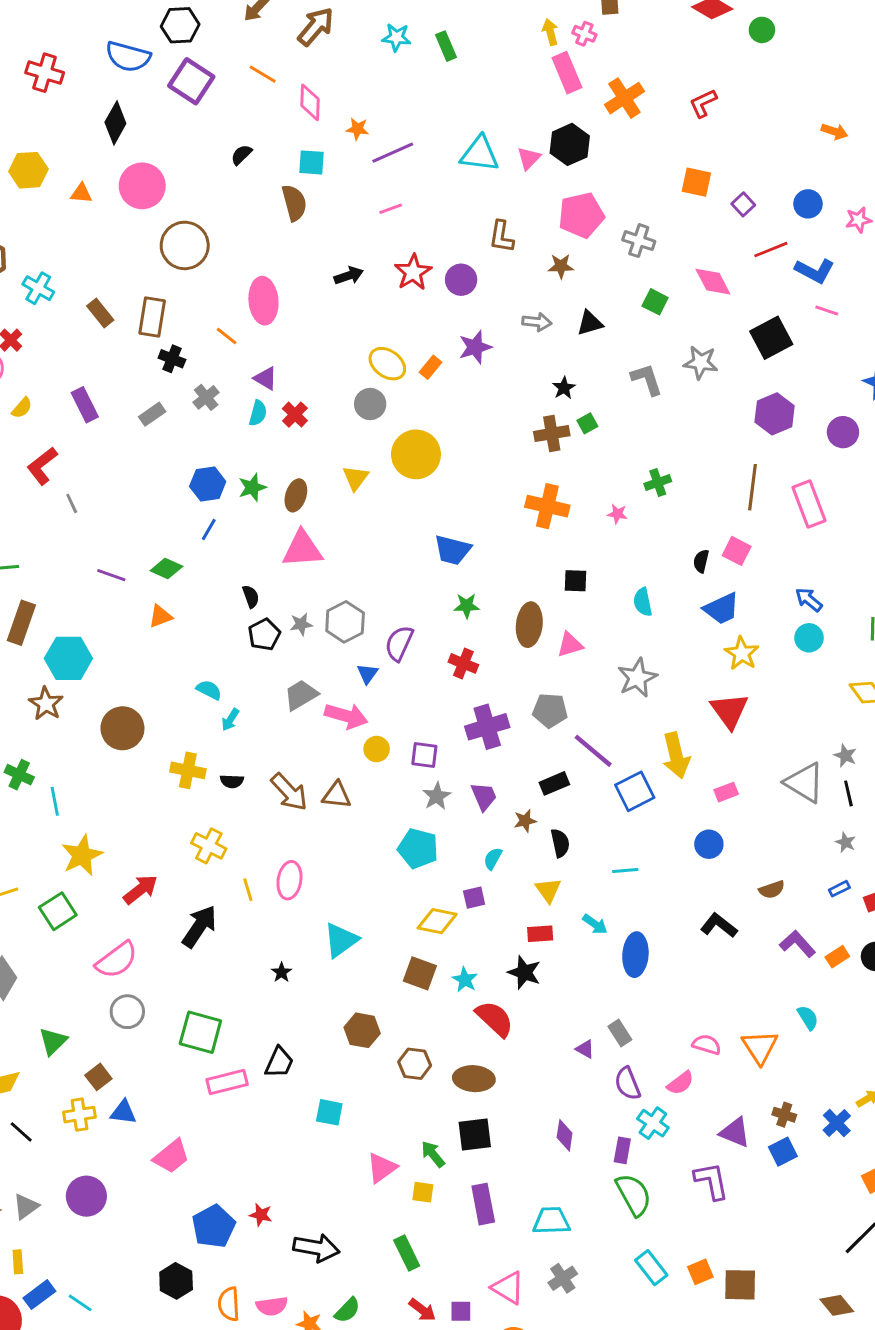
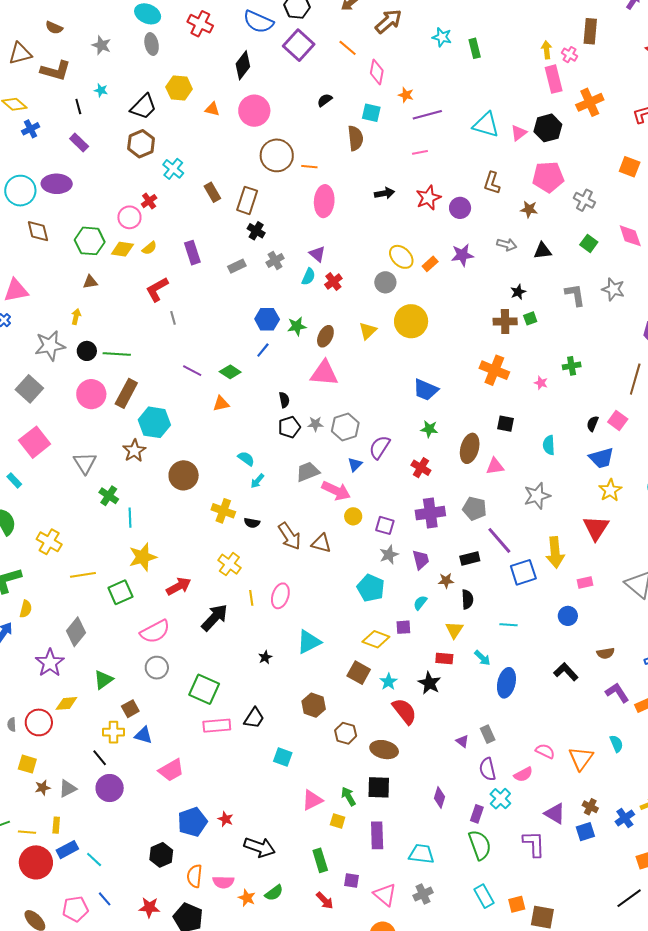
orange line: (227, 336) -> (309, 167), moved, turned -42
black line: (21, 1132) -> (100, 758), moved
purple square: (461, 1311) -> (351, 881), moved

